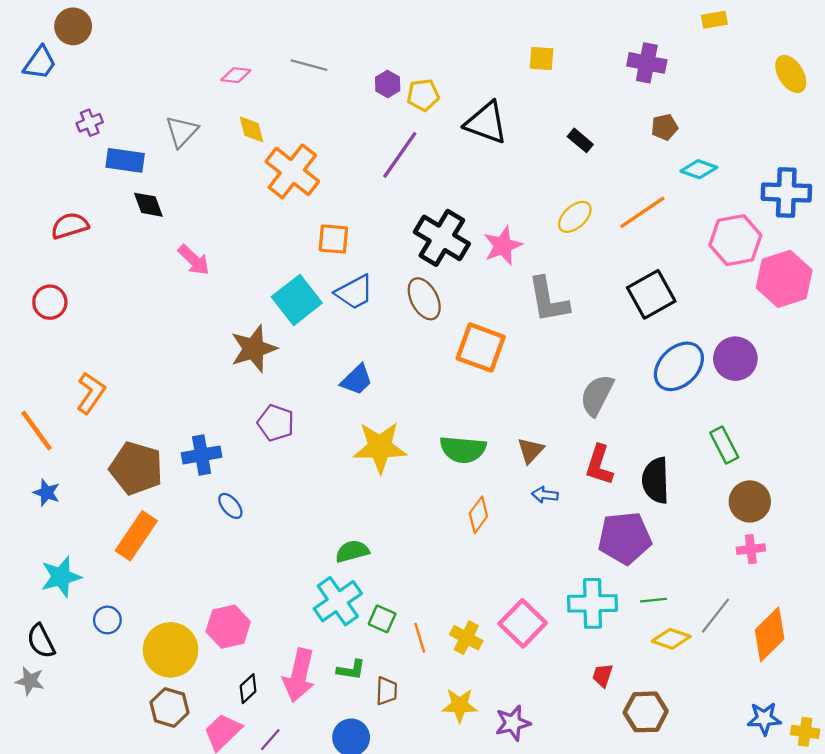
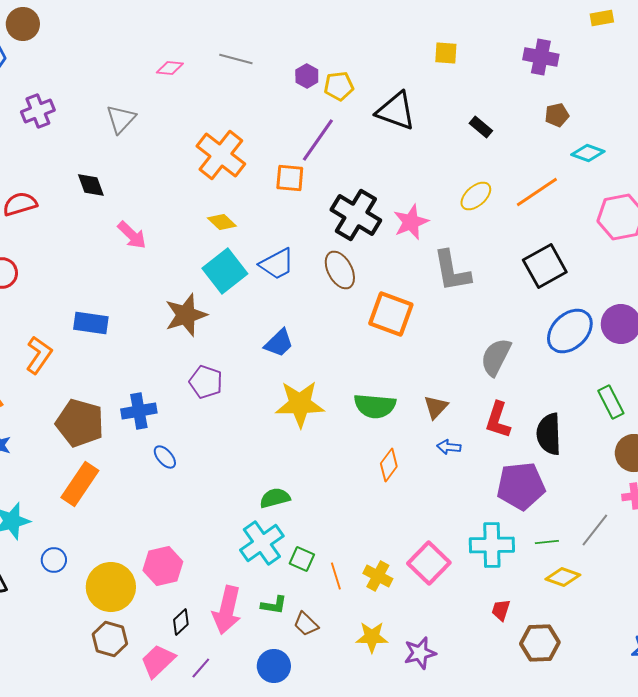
purple cross: (90, 123) -> (38, 111), size x1.4
yellow diamond: (251, 129) -> (222, 222), moved, turned -32
blue rectangle: (125, 160) -> (91, 323), moved
orange square: (333, 239) -> (290, 178), moved
gray line: (715, 616) -> (595, 530), moved
brown trapezoid: (387, 691) -> (306, 624), turned 132

